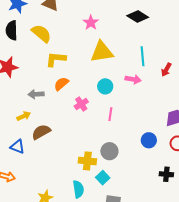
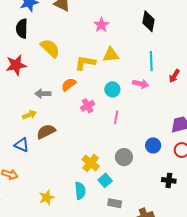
black diamond: (138, 16) -> (149, 21), turned 65
yellow semicircle: (41, 33) -> (50, 48), moved
yellow triangle: (102, 52) -> (111, 55), size x0.7
yellow L-shape: (56, 59) -> (85, 63), moved
gray circle: (109, 151) -> (124, 157), moved
yellow cross: (87, 161) -> (91, 163), turned 30

